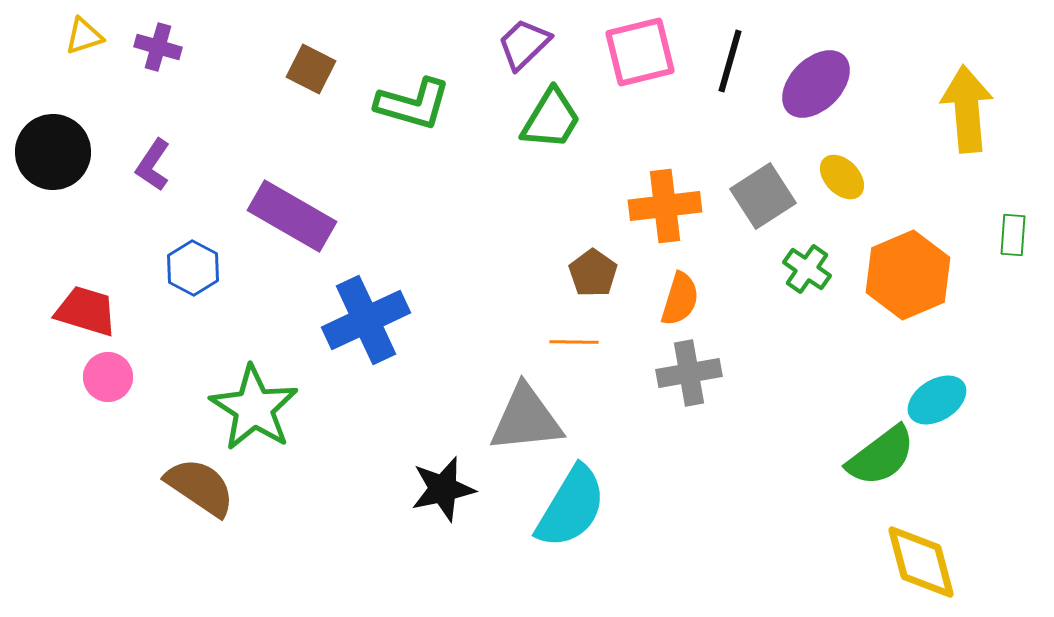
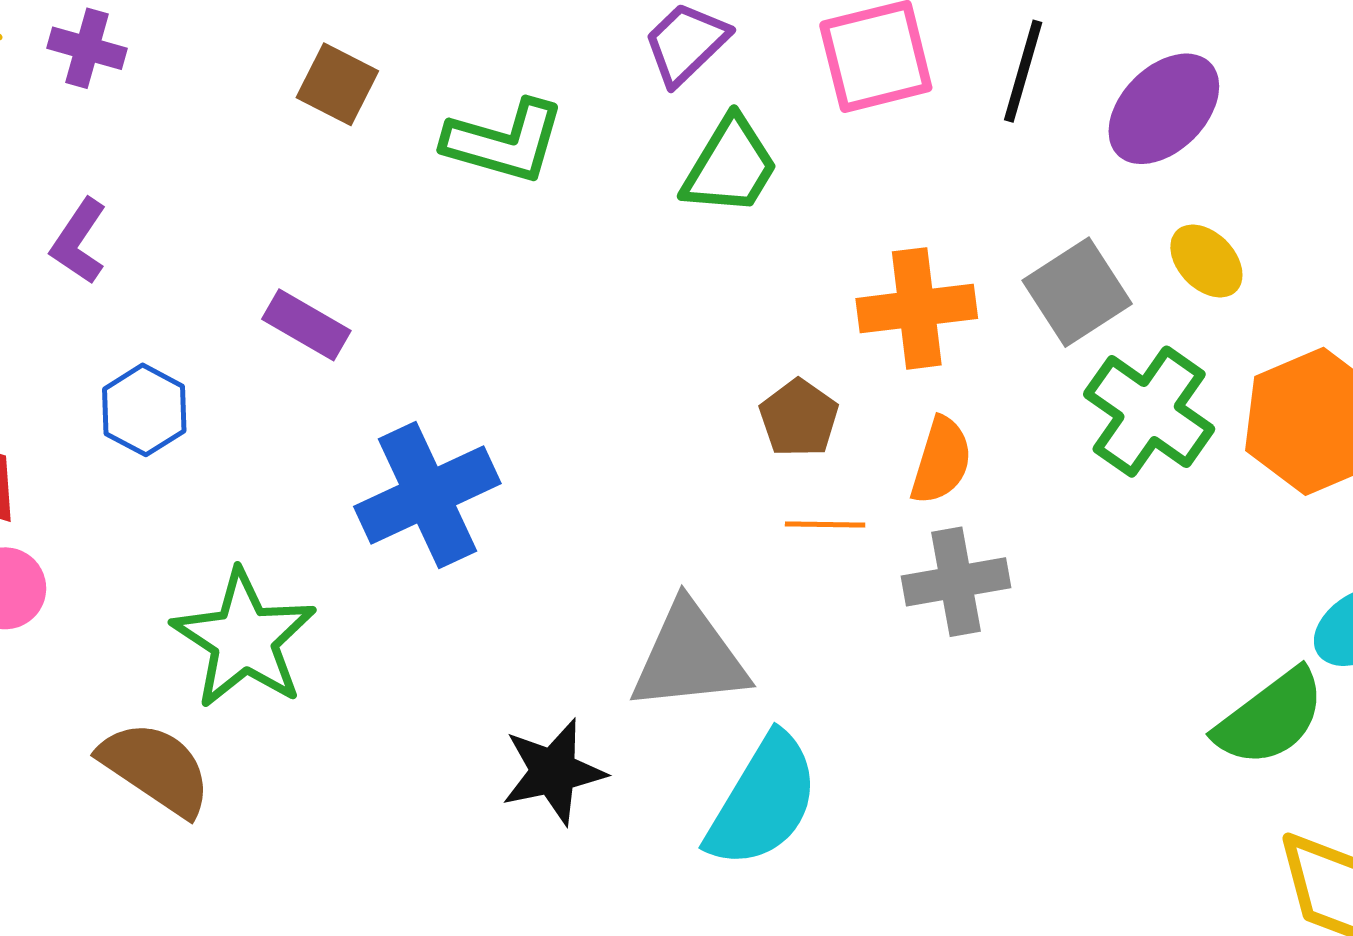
purple rectangle: (292, 216) -> (306, 325), size x0.6
green cross: (807, 269) -> (1149, 412), size x1.6
orange line: (574, 342) -> (825, 524), moved

